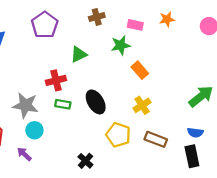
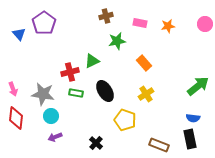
orange star: (167, 19) -> (168, 26), moved
purple pentagon: (45, 25) -> (44, 23), moved
green star: (121, 45) -> (117, 41), moved
green triangle: (79, 54) -> (92, 61), moved
brown rectangle: (156, 139) -> (159, 145), moved
purple arrow: (24, 154) -> (55, 137), moved, turned -64

